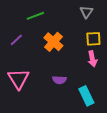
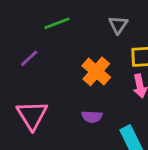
gray triangle: (86, 12) -> (118, 25), moved
orange cross: (53, 42) -> (96, 71), moved

